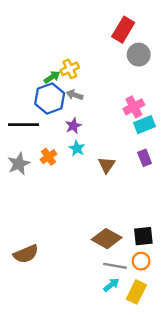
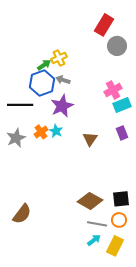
purple star: (73, 126) -> (62, 106), size x1.6
cyan star: (77, 148) -> (56, 131), moved
brown semicircle: (26, 254) -> (22, 214), turned -30

